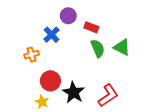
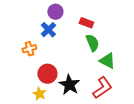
purple circle: (68, 16) -> (55, 12), moved
green triangle: (122, 47) -> (107, 61), moved

